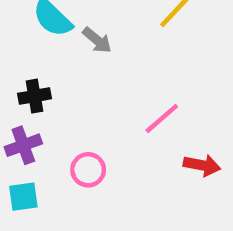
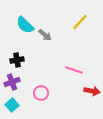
pink line: (162, 118) -> (74, 70), turned 60
cyan square: (23, 197) -> (12, 105), turned -32

